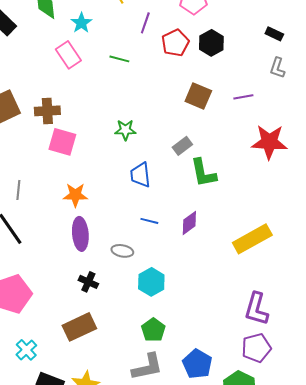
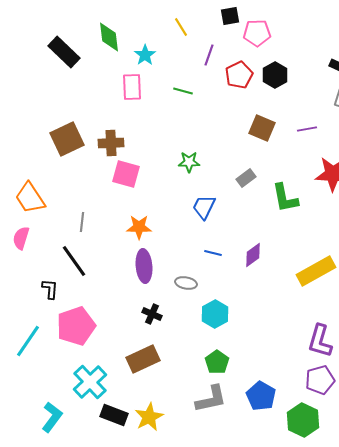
pink rectangle: (68, 55) -> (132, 87), turned 32
green L-shape: (203, 173) -> (285, 198), moved
blue trapezoid: (140, 175) -> (204, 207), turned 32
cyan cross: (26, 350) -> (90, 382), size x1.6

